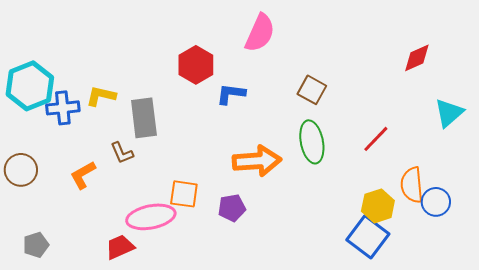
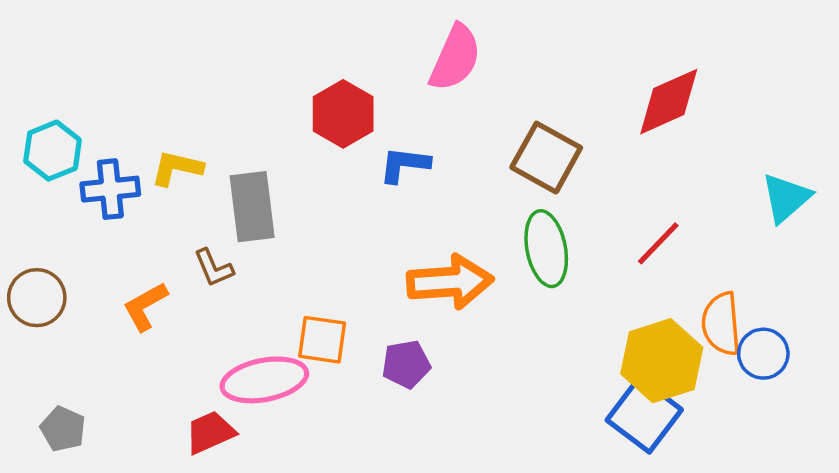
red diamond: (417, 58) -> (669, 102), moved, size x1.4
cyan hexagon: (30, 86) -> (53, 151), size x0.7
brown square: (312, 90) -> (546, 158), size x1.4
yellow hexagon: (378, 206) -> (662, 361), size x1.4
gray pentagon: (36, 245) -> (63, 429), turned -30

